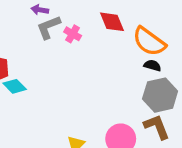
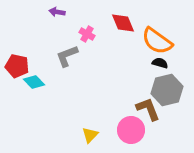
gray L-shape: (49, 27) -> (67, 56), moved
brown L-shape: (157, 127) -> (148, 109), moved

